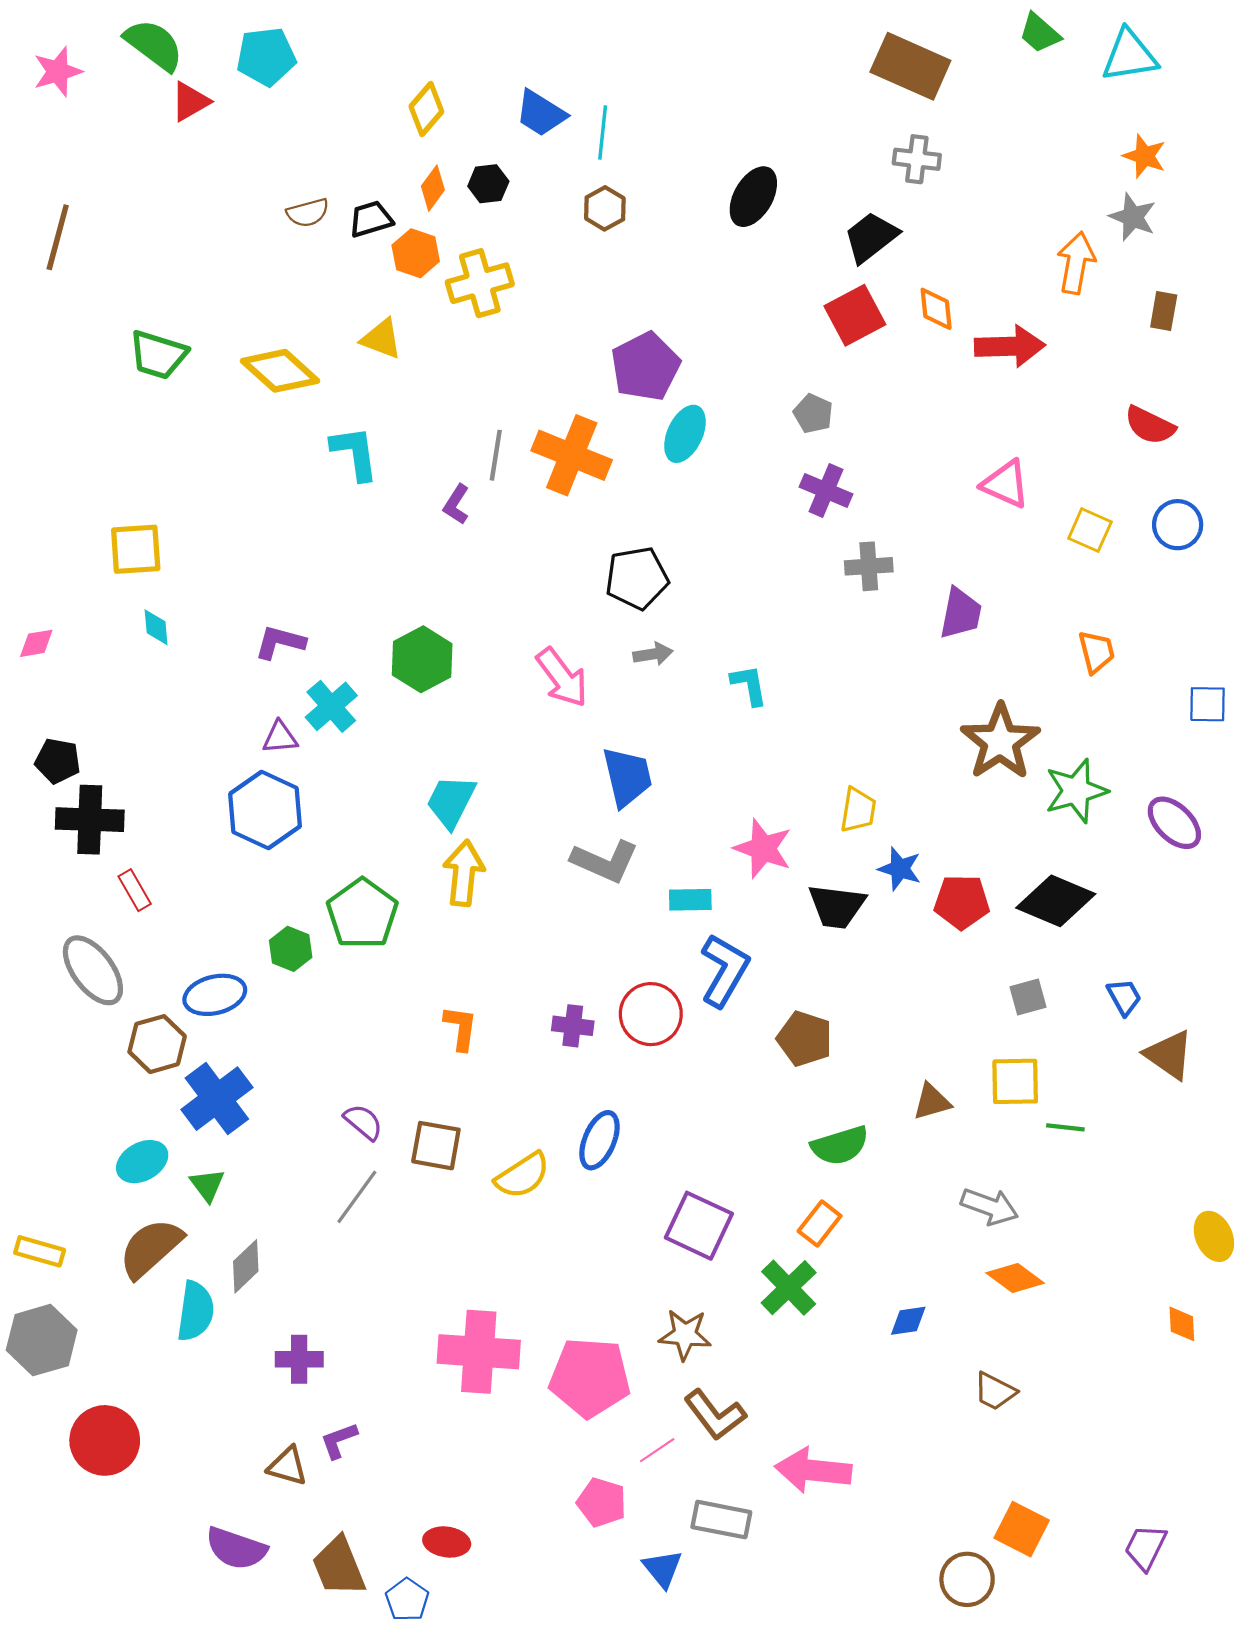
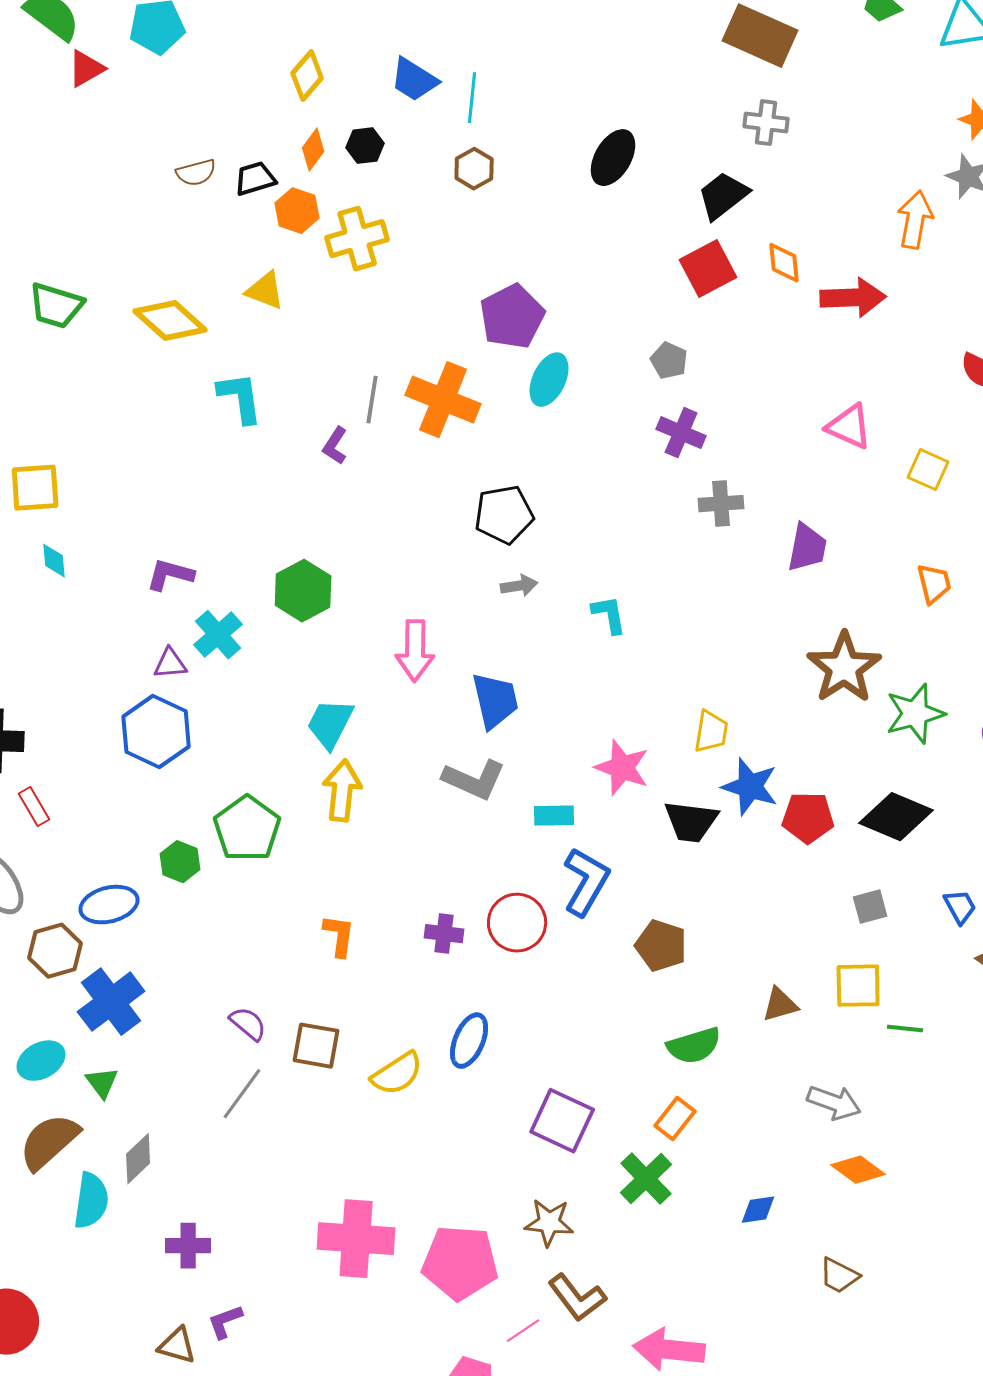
pink arrow: (562, 677) -> (415, 651), moved, turned 38
blue star: (900, 869) -> (750, 787), size x1.4

